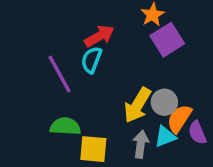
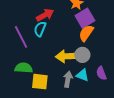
yellow arrow: (137, 105) -> (66, 56), turned 55
orange semicircle: (179, 119) -> (86, 33), moved
cyan triangle: (165, 137) -> (82, 75), turned 40

